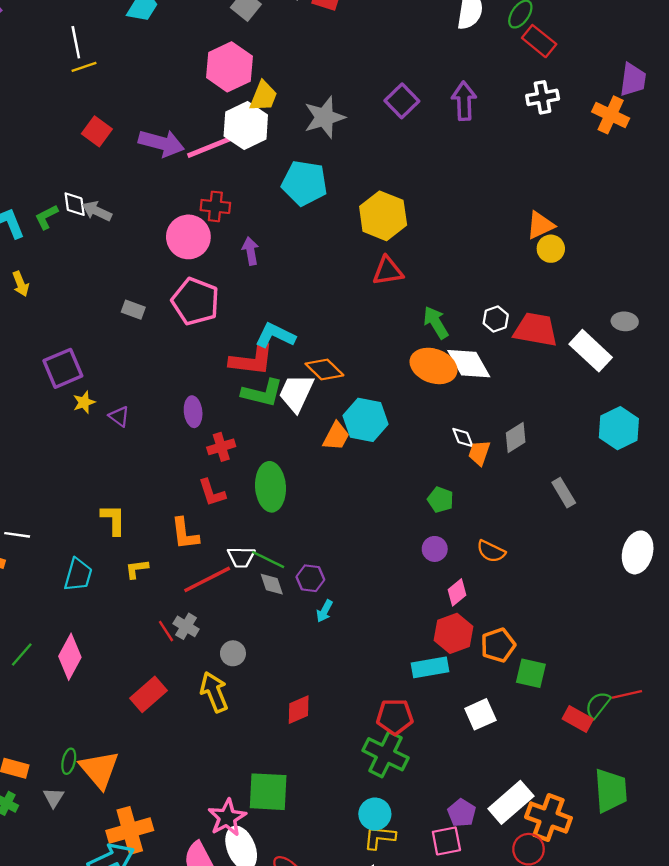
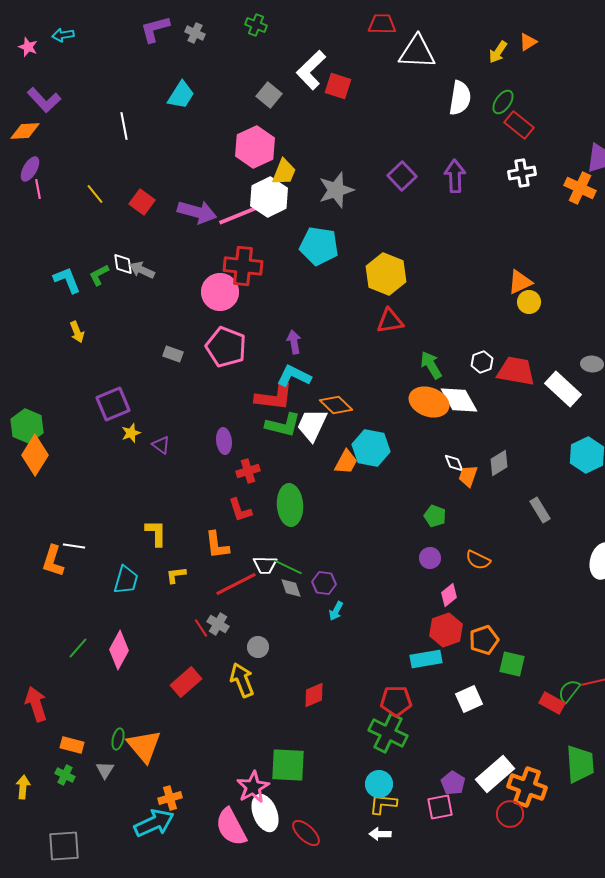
yellow line: (84, 67) -> (95, 194), moved, turned 70
red cross: (215, 206) -> (243, 266), size x1.5
purple arrow: (251, 251) -> (294, 342), moved
orange cross: (130, 830) -> (170, 798), size x0.6

